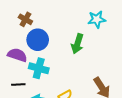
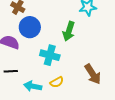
cyan cross: (39, 68) -> (50, 55), moved

